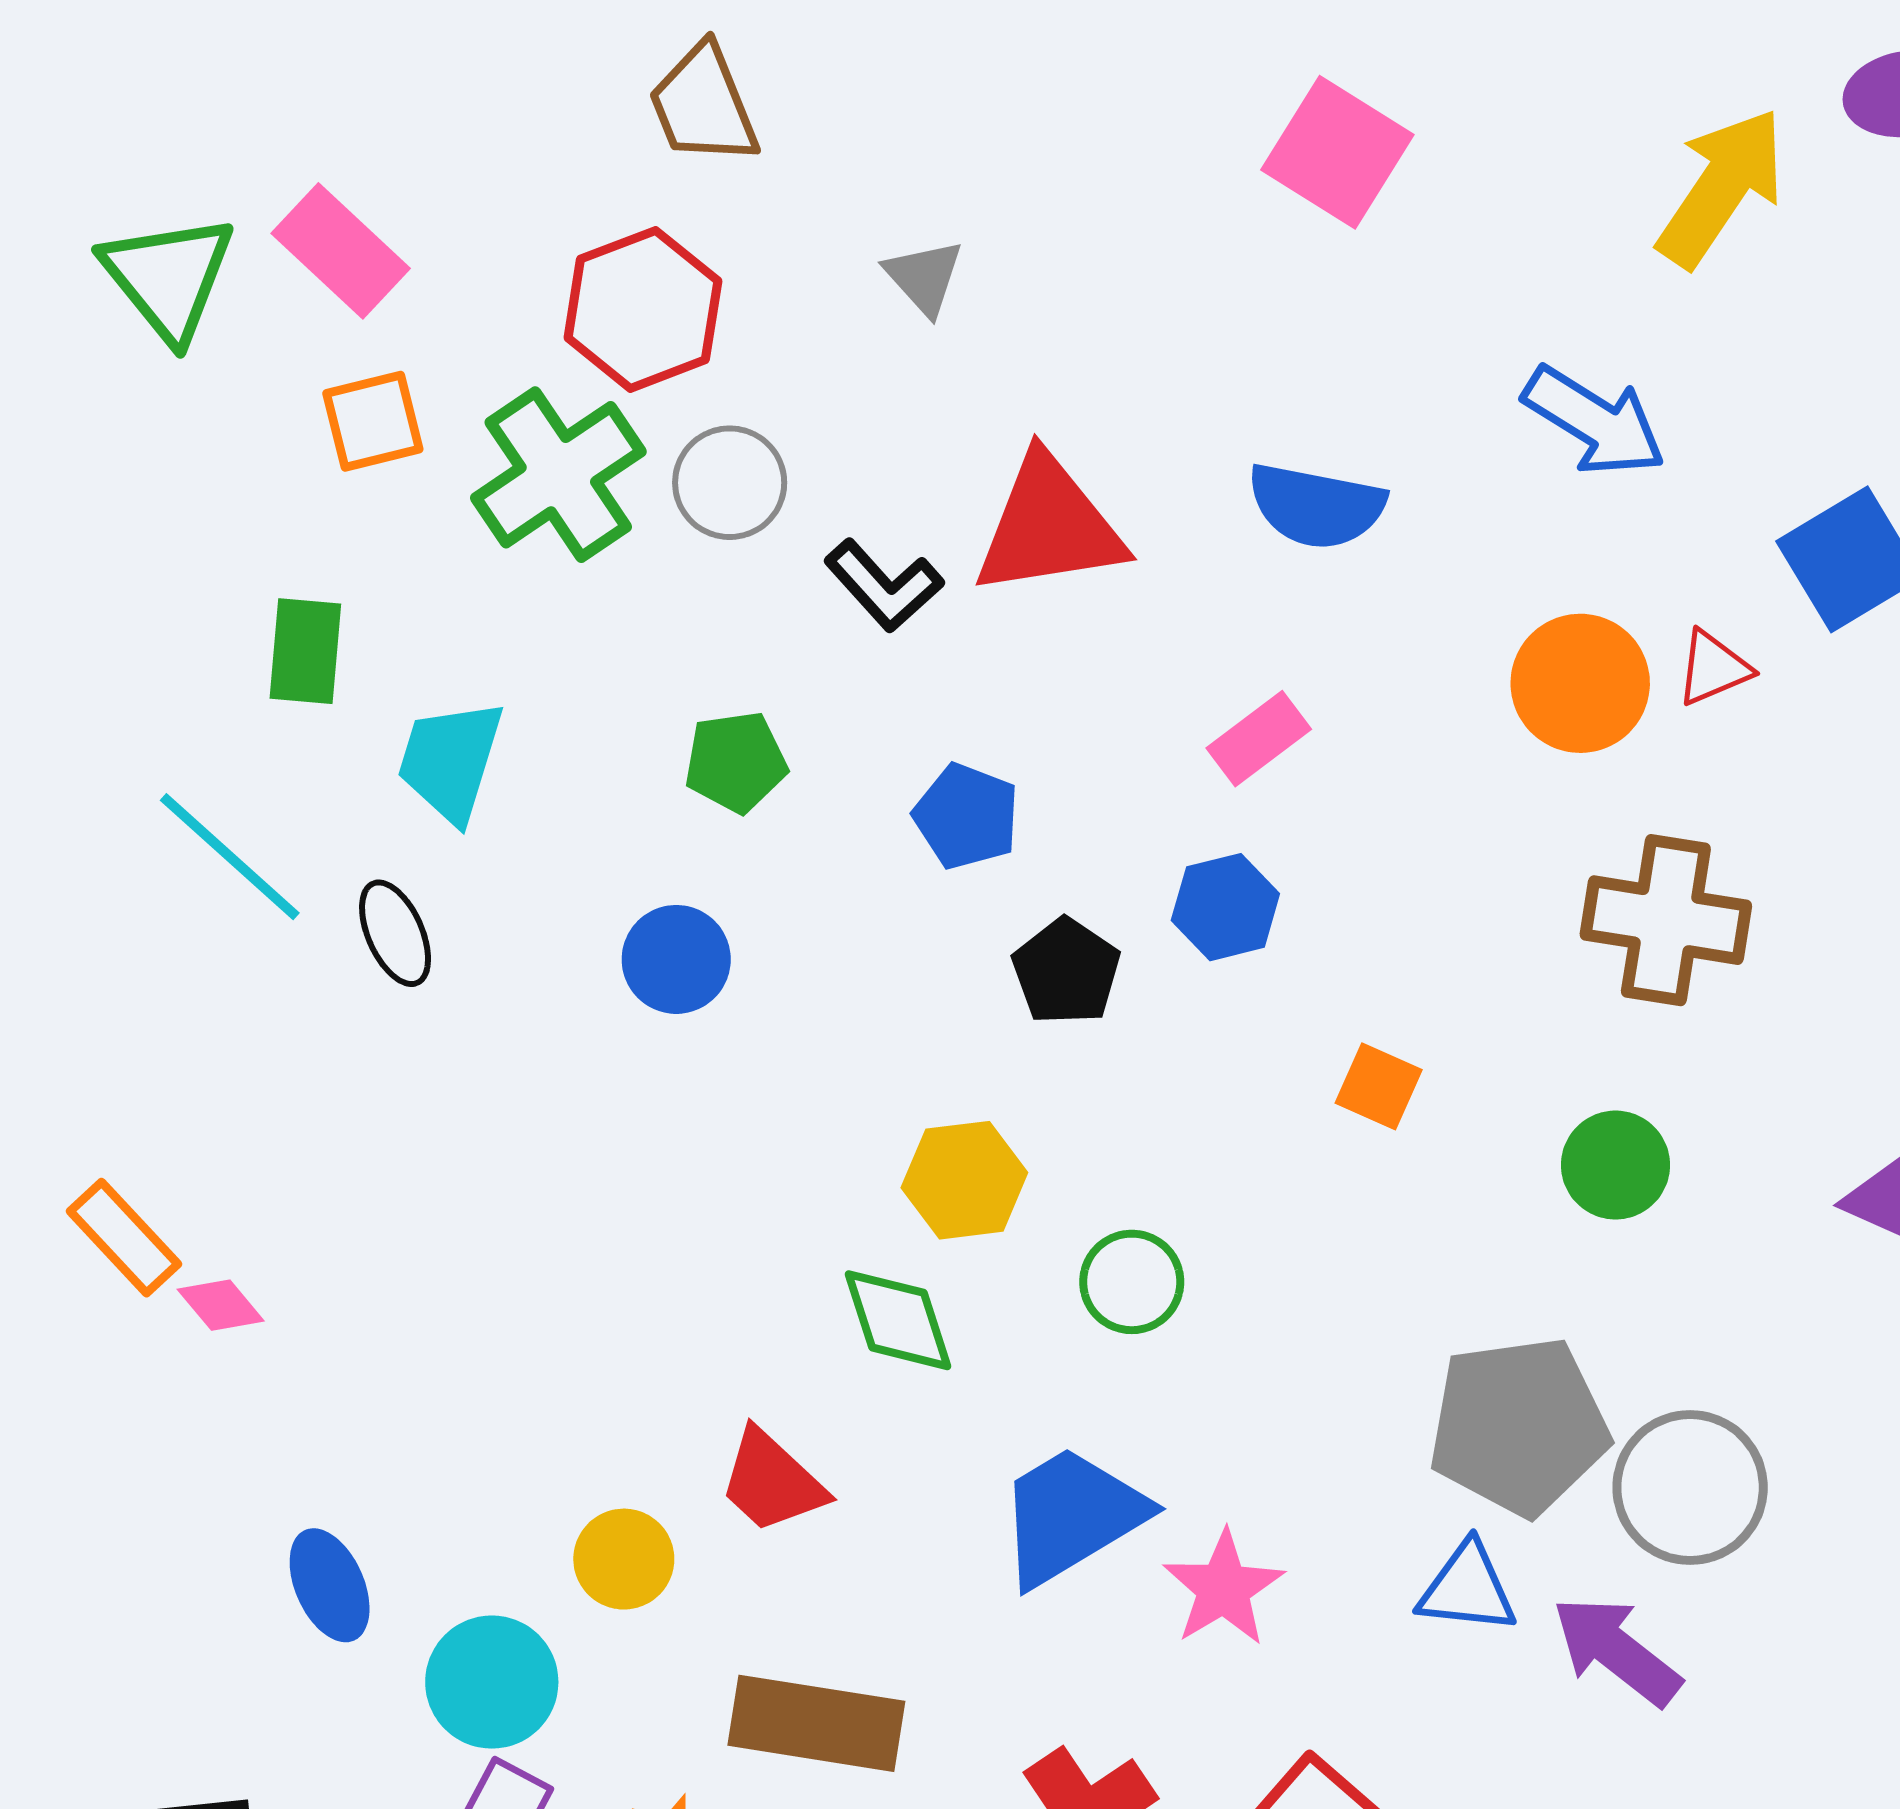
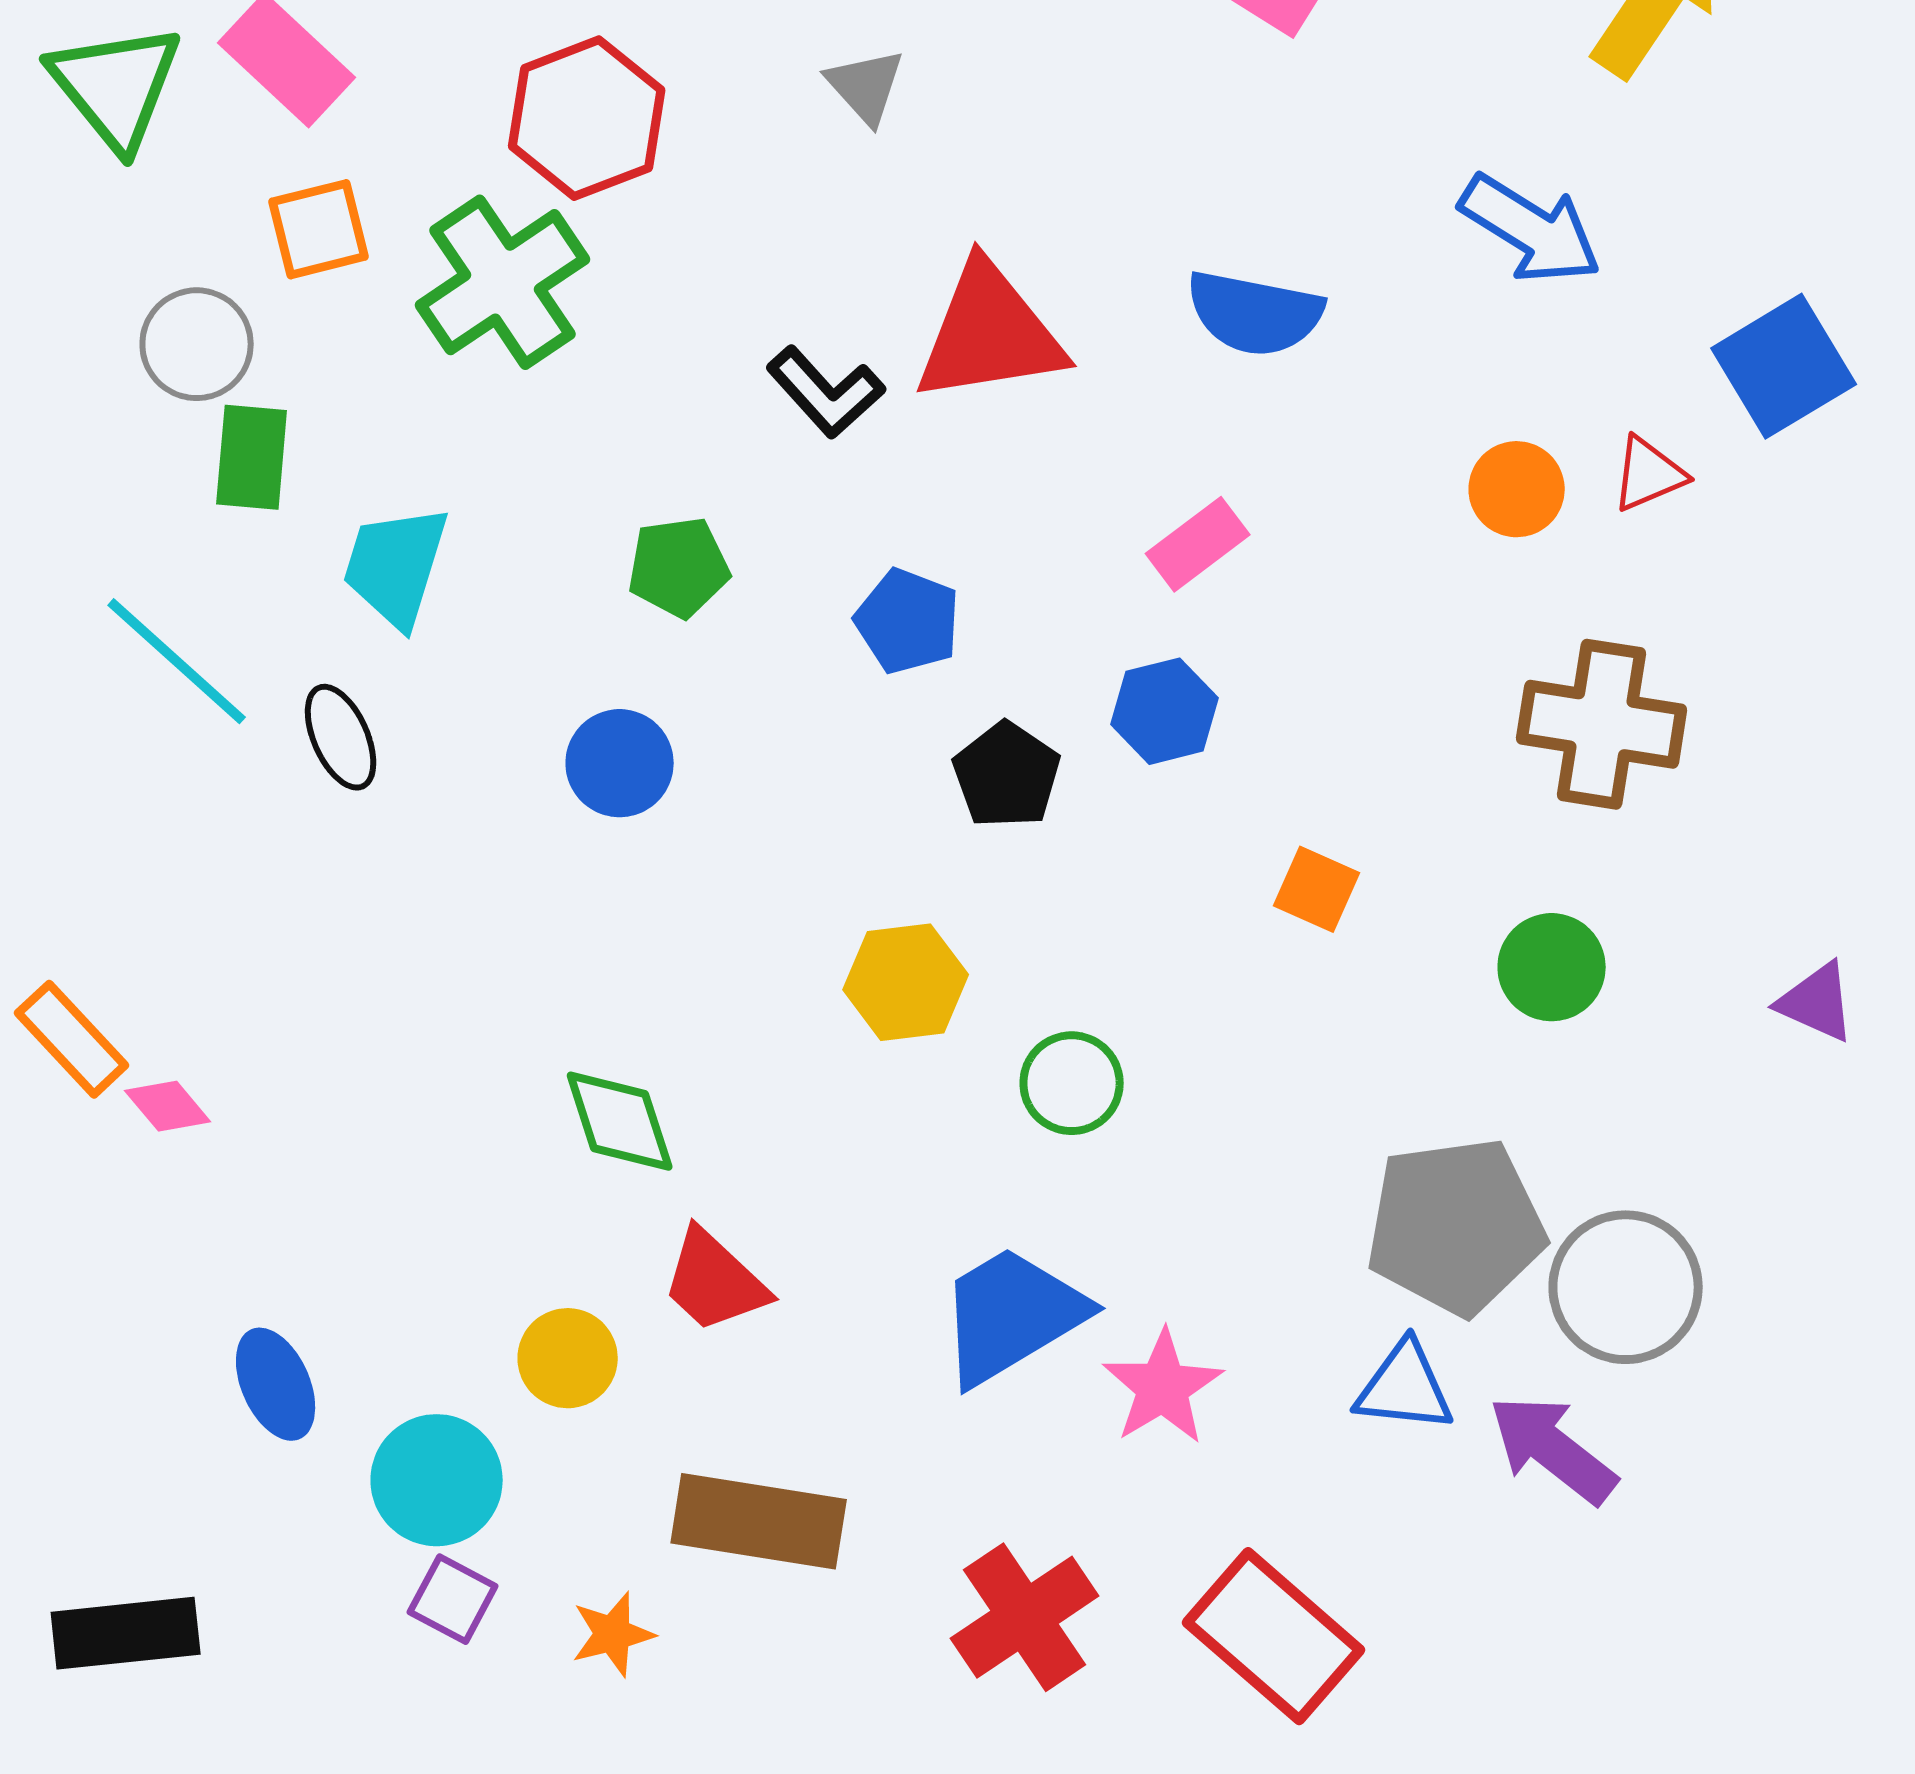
gray circle: (730, 483) -> (197, 344), moved
orange circle: (1580, 683) -> (1517, 489), size x0.7
green diamond: (898, 1320) -> (620, 1121), moved

